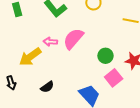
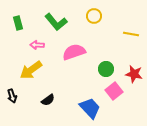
pink semicircle: (73, 39) -> (74, 52), turned 30
pink arrow: (50, 42) -> (37, 45), moved

